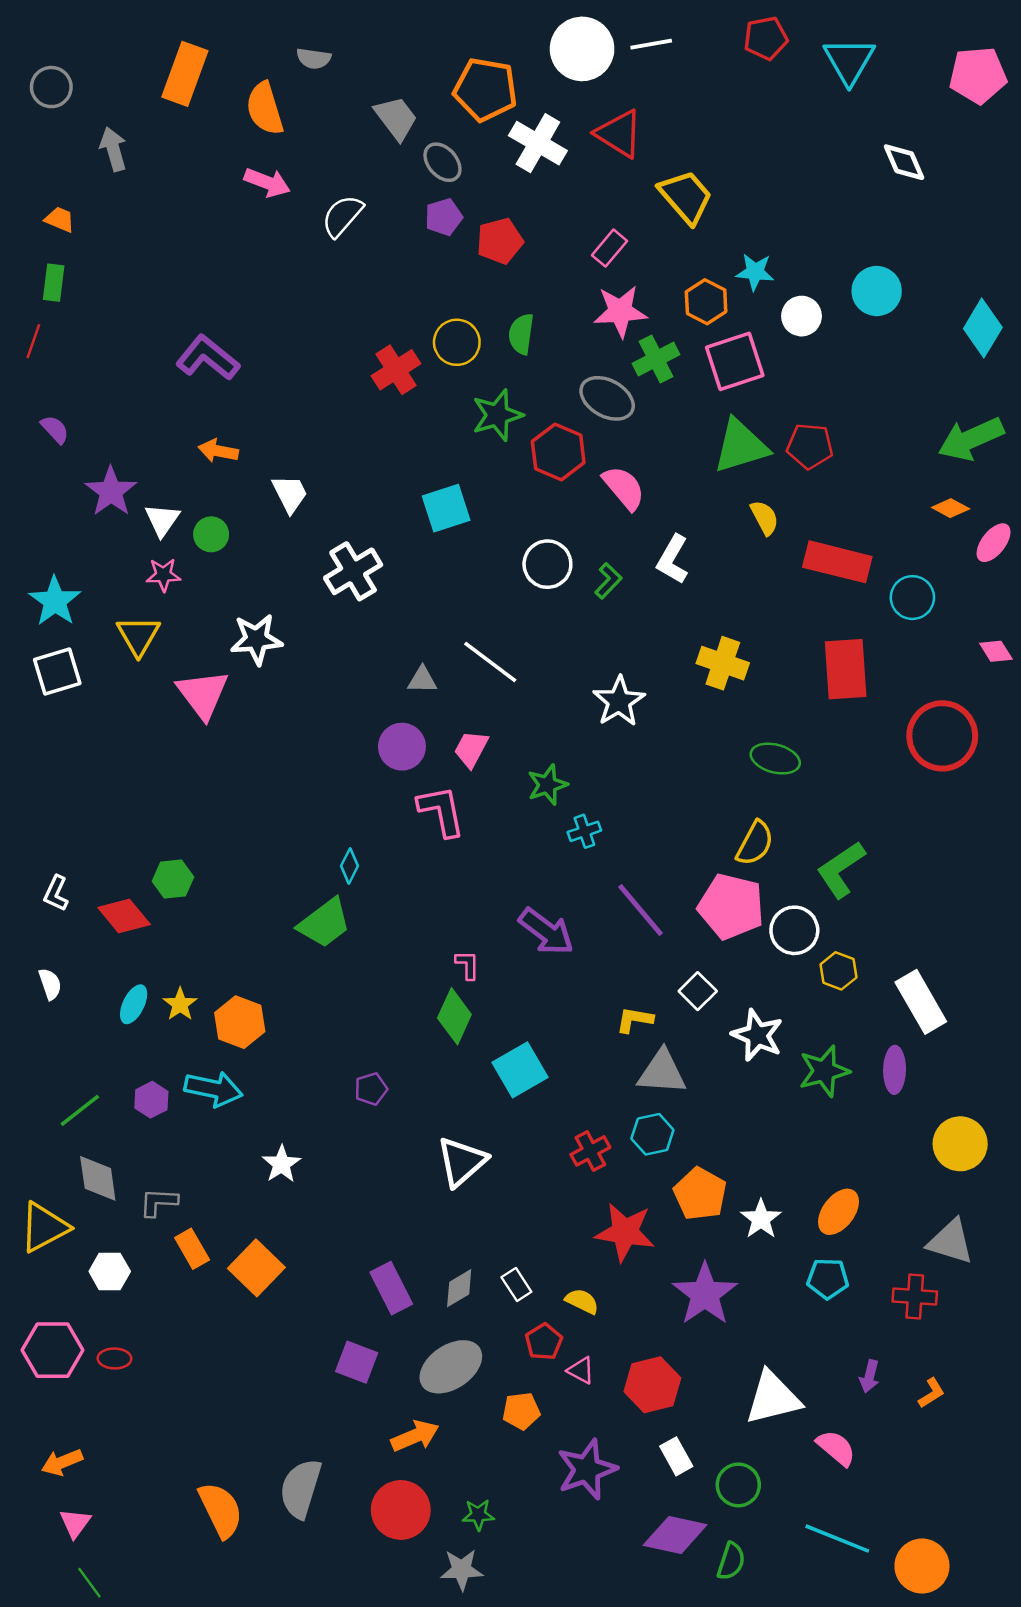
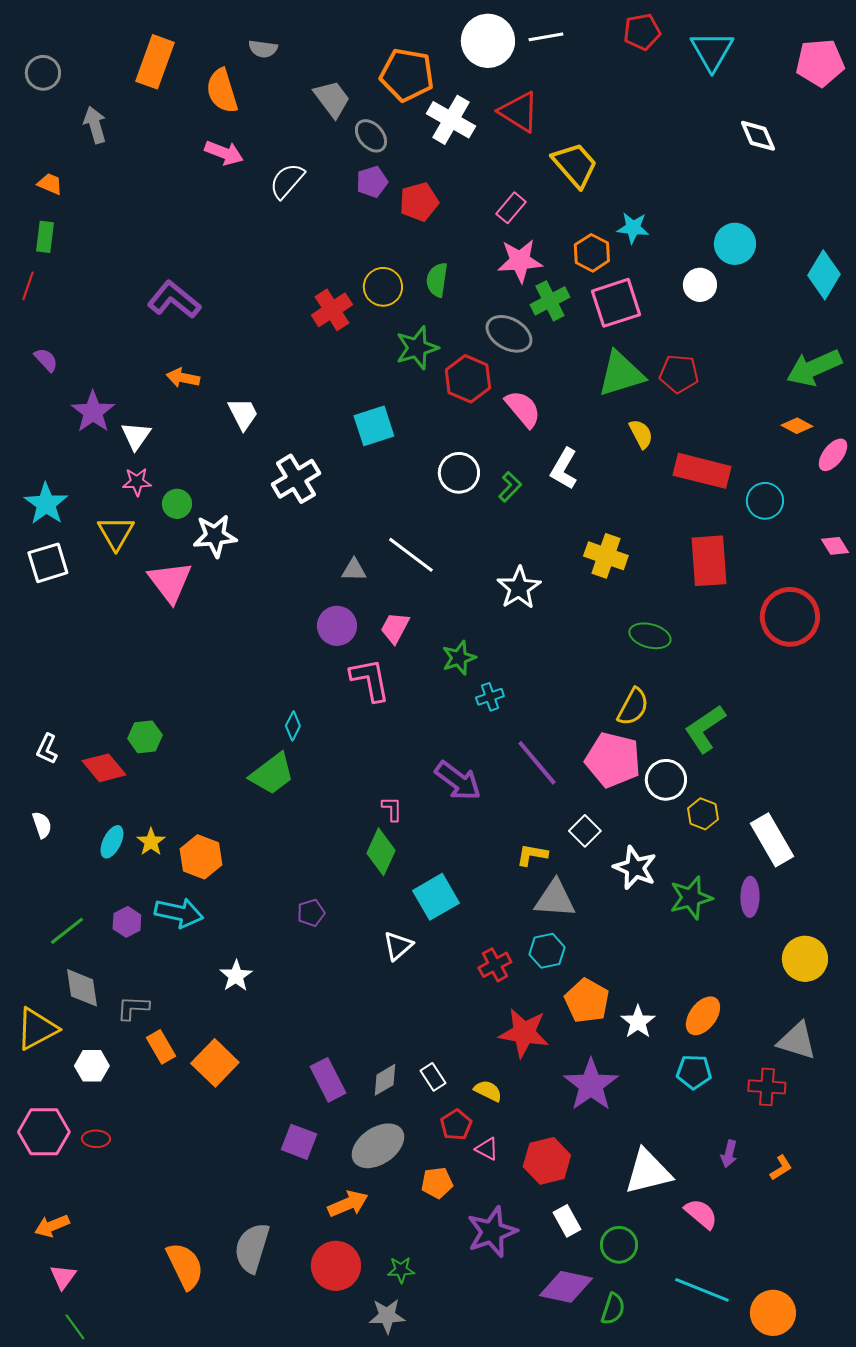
white circle: (801, 316) -> (700, 285), moved
green circle: (211, 534) -> (177, 504), moved
white triangle: (462, 1162) -> (398, 946), moved, size x0.7

